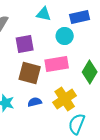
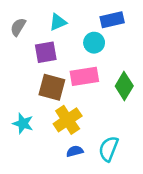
cyan triangle: (44, 14) -> (58, 22), moved, turned -35
yellow cross: (65, 99) -> (68, 120), moved
blue semicircle: (35, 102) -> (75, 151), moved

